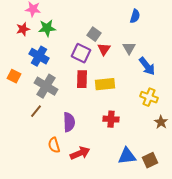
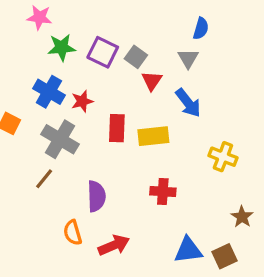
red star: (23, 29) -> (82, 101), moved
gray triangle: (129, 48) -> (188, 59), moved
purple square: (81, 53) -> (103, 52), moved
blue arrow: (147, 66) -> (188, 103), moved
brown star: (161, 122) -> (242, 217), moved

